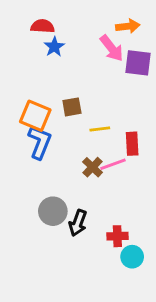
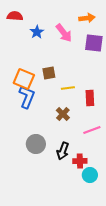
red semicircle: (43, 26) -> (15, 16), moved
pink arrow: (112, 48) -> (64, 33), moved
pink line: (113, 164) -> (92, 130), moved
black arrow: (78, 223) -> (63, 151), moved

